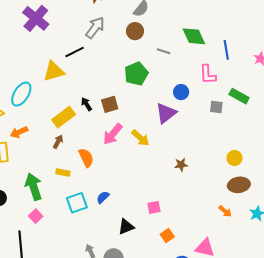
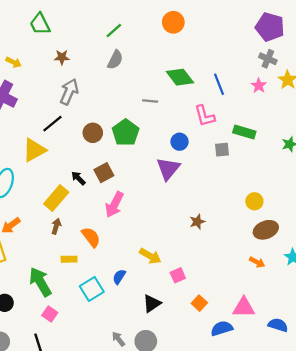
brown circle: (135, 31) -> (93, 133), moved
yellow arrow: (140, 138) -> (150, 256), moved

